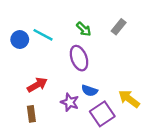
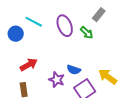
green arrow: (84, 29) -> (87, 33), moved
blue circle: (20, 40) -> (16, 34), moved
purple ellipse: (79, 58) -> (65, 26), moved

